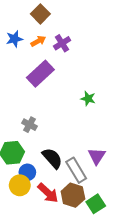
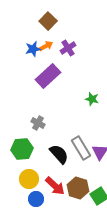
blue star: (14, 39) -> (33, 49), moved
gray rectangle: (76, 170) -> (81, 148), moved
blue circle: (27, 172) -> (36, 199), moved

